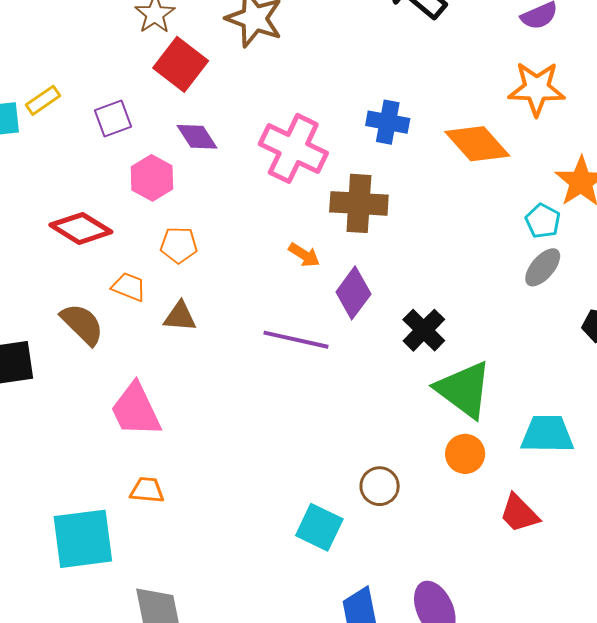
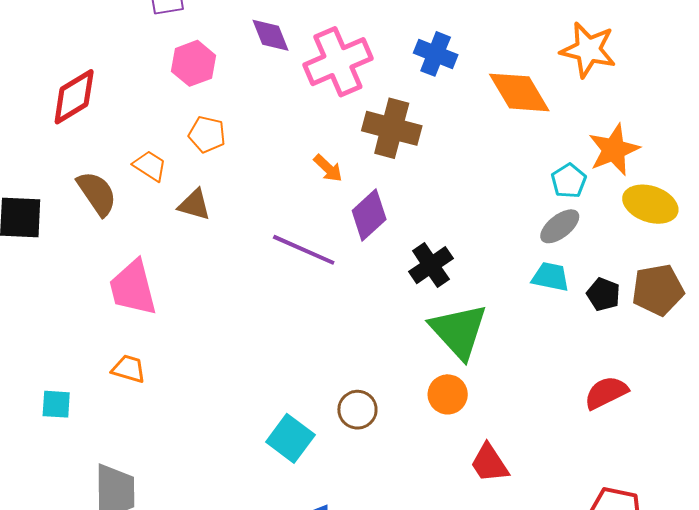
purple diamond: (197, 137) -> (270, 35), moved
pink cross: (293, 148) -> (338, 62), turned 30
red diamond: (81, 228) -> (74, 97), moved, turned -74
cyan trapezoid: (547, 434) -> (550, 277), moved, size x0.7
cyan square: (83, 539) -> (56, 404), size x0.5

